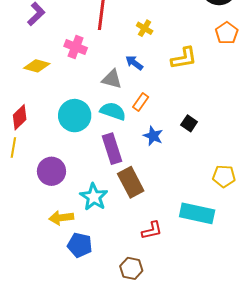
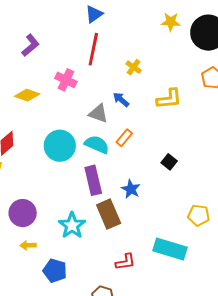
blue star: (153, 136) -> (131, 189), moved
purple circle: (51, 171) -> (23, 213), moved
yellow arrow: (61, 218) -> (28, 245), moved, size x0.7

